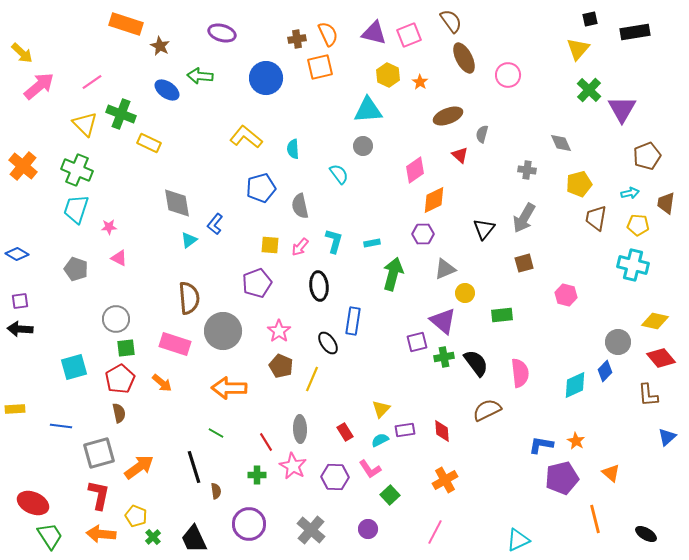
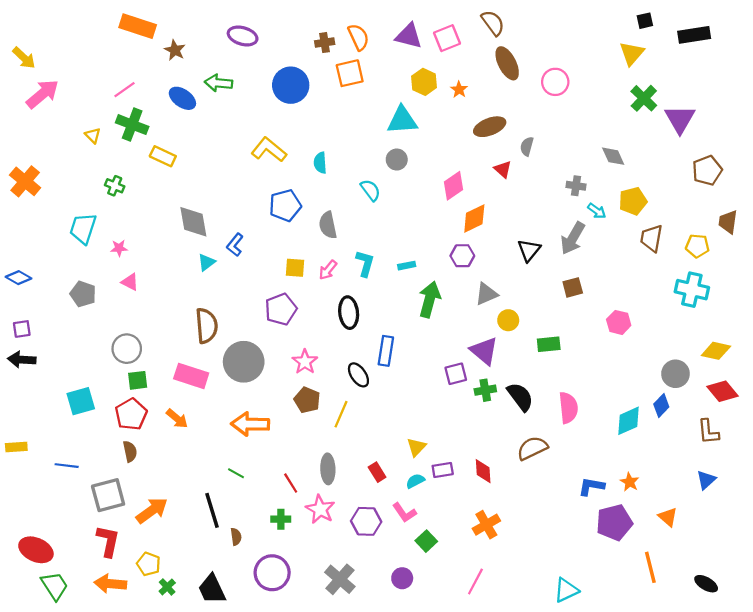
pink line: (92, 82) -> (125, 90), moved
yellow triangle: (85, 124) -> (93, 135), size x0.6
green cross: (77, 170) -> (115, 186), moved, size x0.6
cyan arrow: (630, 193) -> (597, 211), moved, turned 48
blue triangle: (667, 437) -> (706, 480), moved

